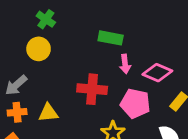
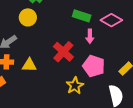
pink diamond: (157, 73) -> (111, 20), moved
red cross: (92, 89) -> (63, 52), turned 30

